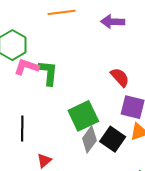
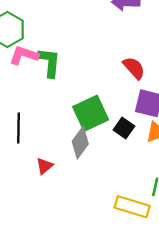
gray diamond: (89, 139) -> (80, 143), moved
black square: (113, 139) -> (124, 128), moved, size x0.7

